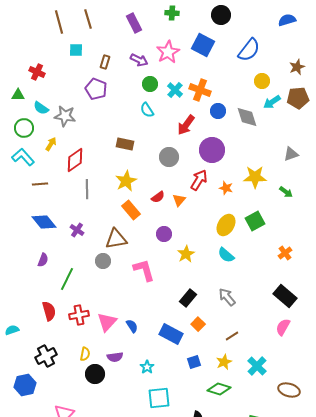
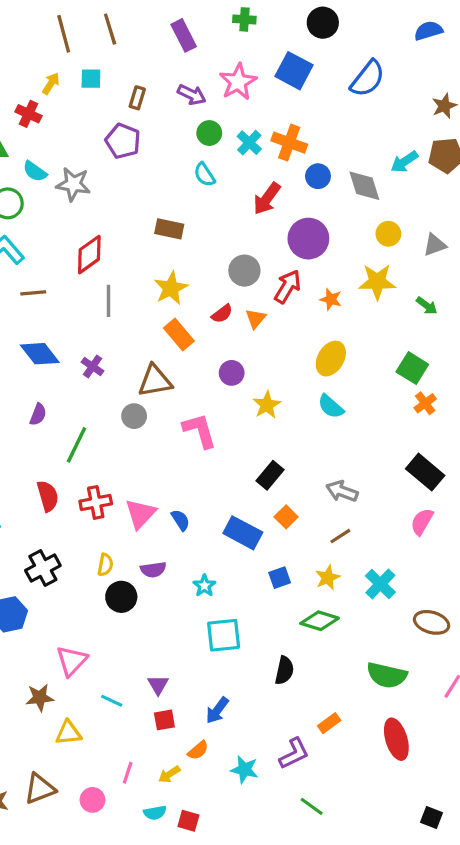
yellow circle: (262, 81) -> (388, 234), moved
yellow arrow: (51, 144) -> (51, 83), moved
gray circle: (169, 157) -> (244, 271), moved
green square: (255, 221) -> (412, 368), moved, turned -30
gray arrow: (227, 297) -> (342, 491), moved, turned -30

